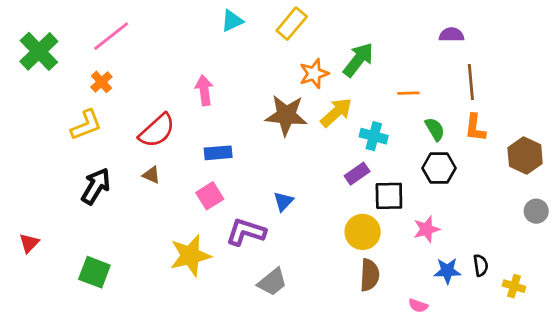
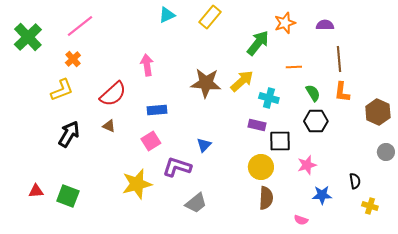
orange star: (314, 74) -> (285, 23), moved
purple rectangle: (357, 174) -> (257, 125), turned 48
red triangle: (29, 243) -> (36, 191), moved, turned 42
black semicircle: (481, 265) -> (355, 181), moved

